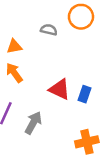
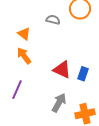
orange triangle: (14, 46) -> (24, 34), turned 48
gray arrow: (33, 123) -> (59, 103), moved

